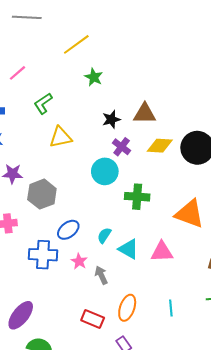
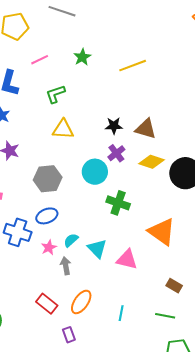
yellow line: (76, 44) -> (133, 66), moved
green star: (94, 77) -> (82, 57), moved
gray hexagon: (42, 194) -> (48, 179), moved
cyan semicircle: (104, 235) -> (71, 240), moved

